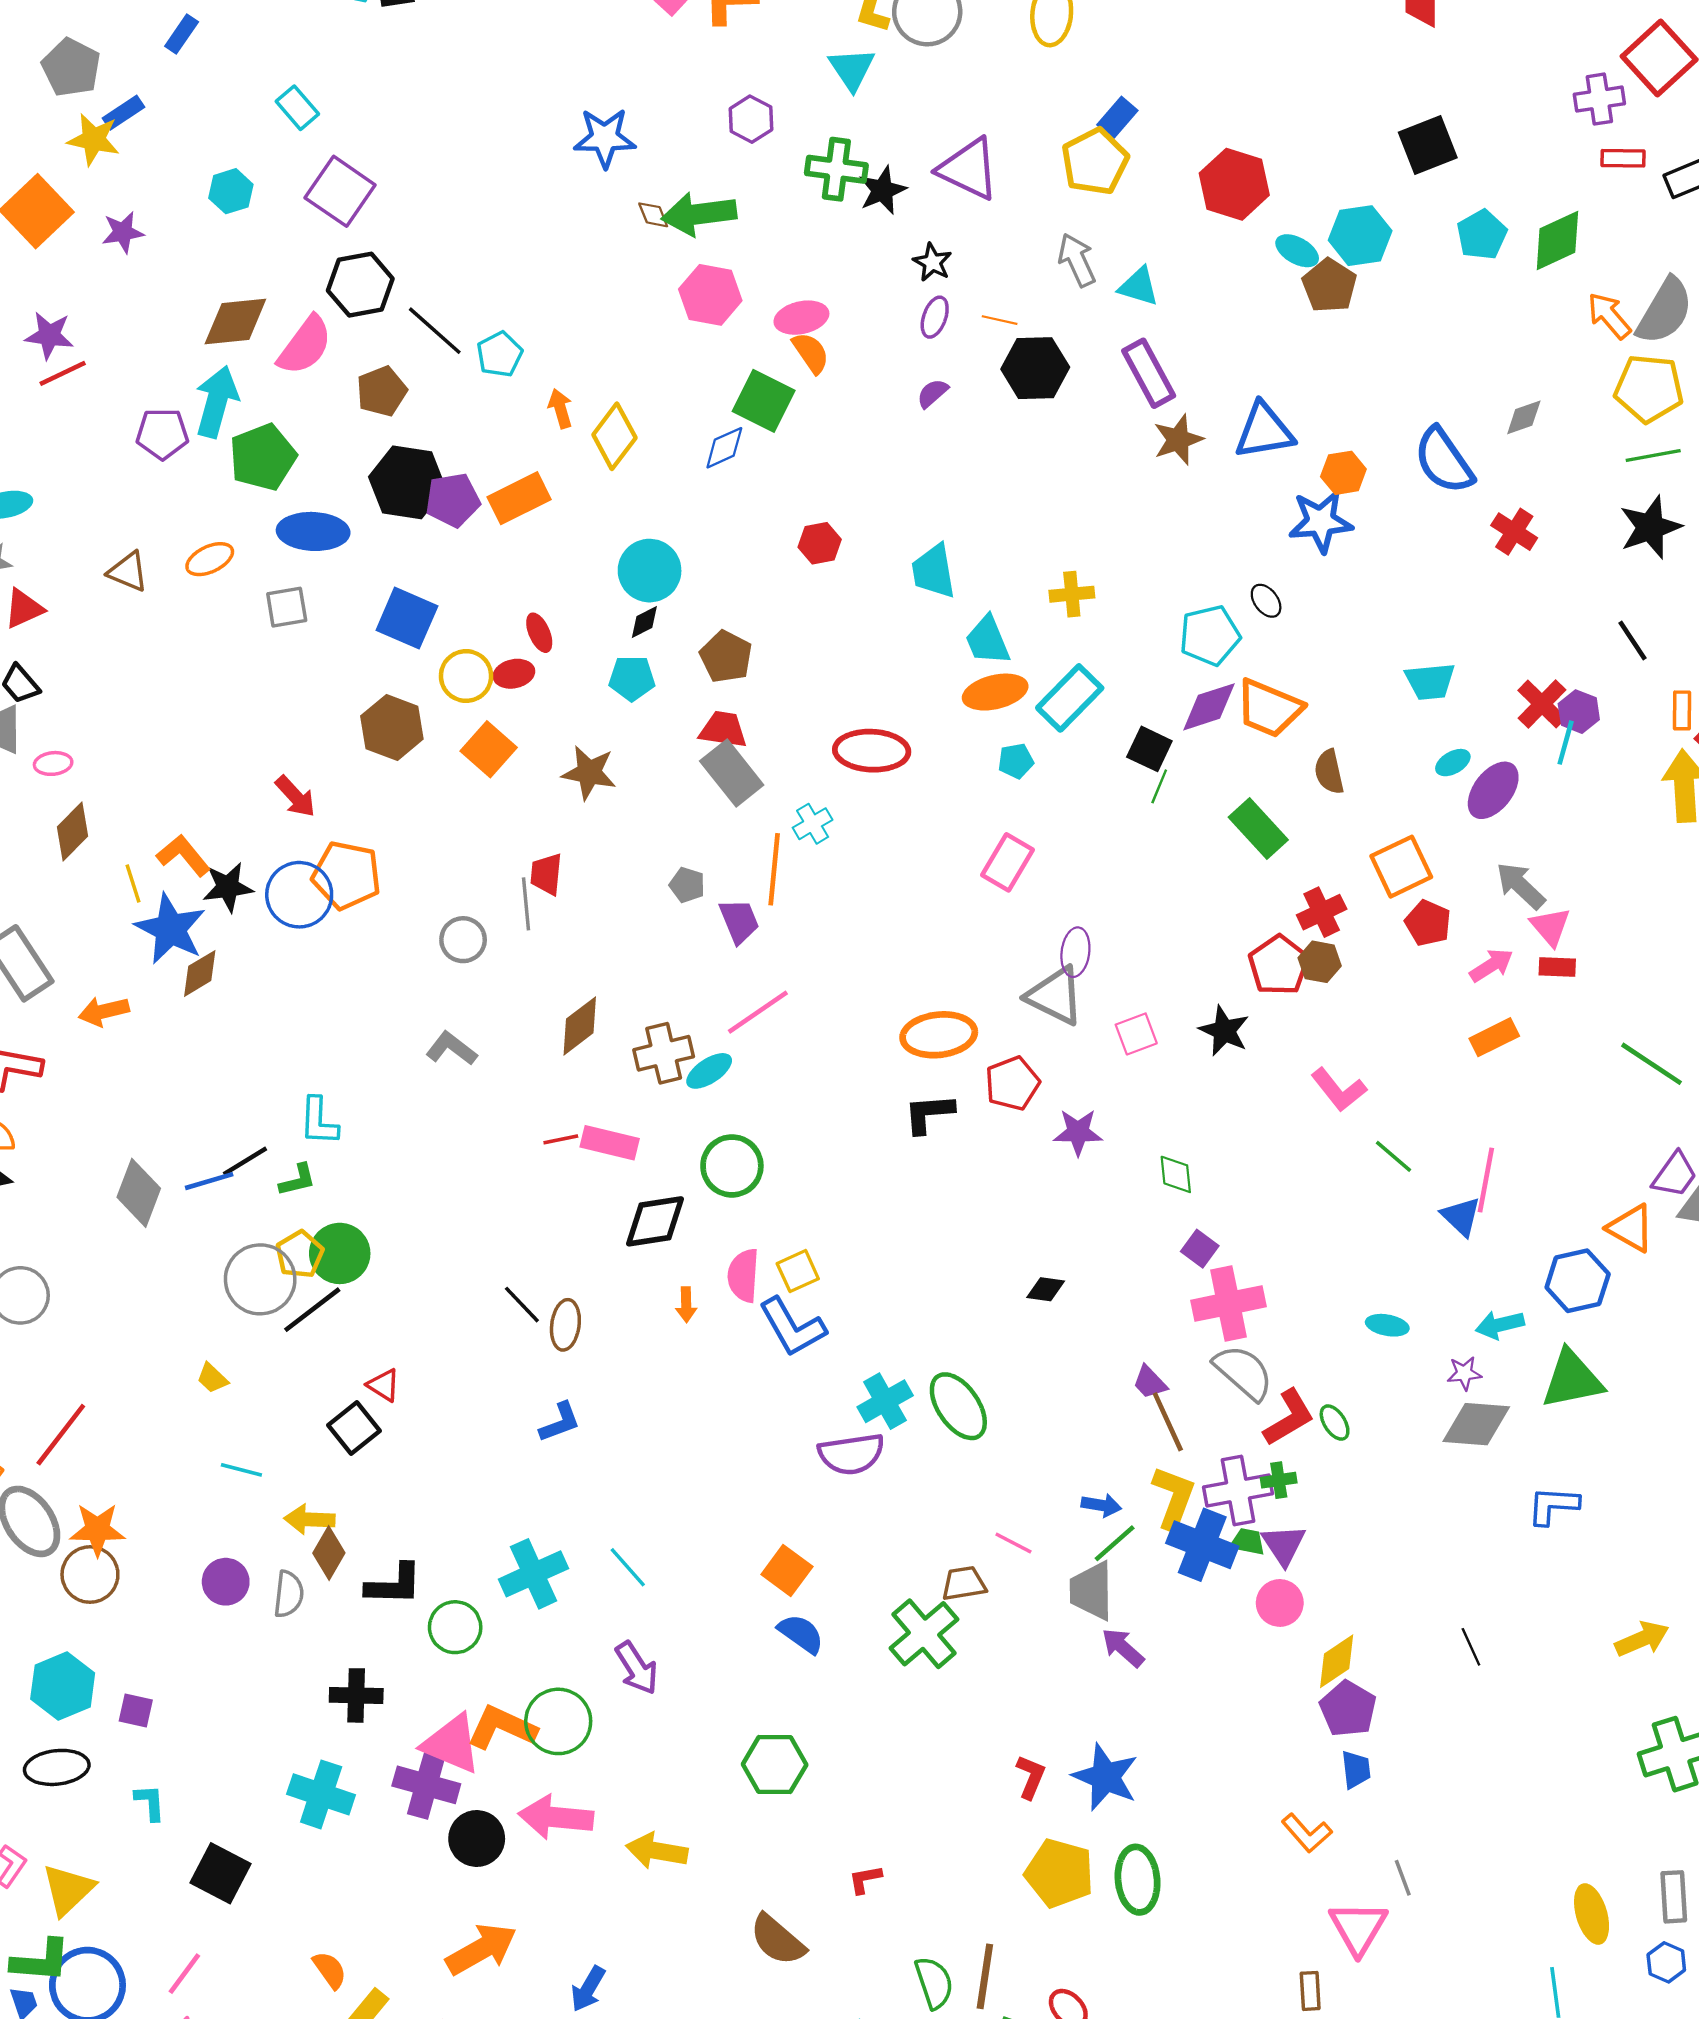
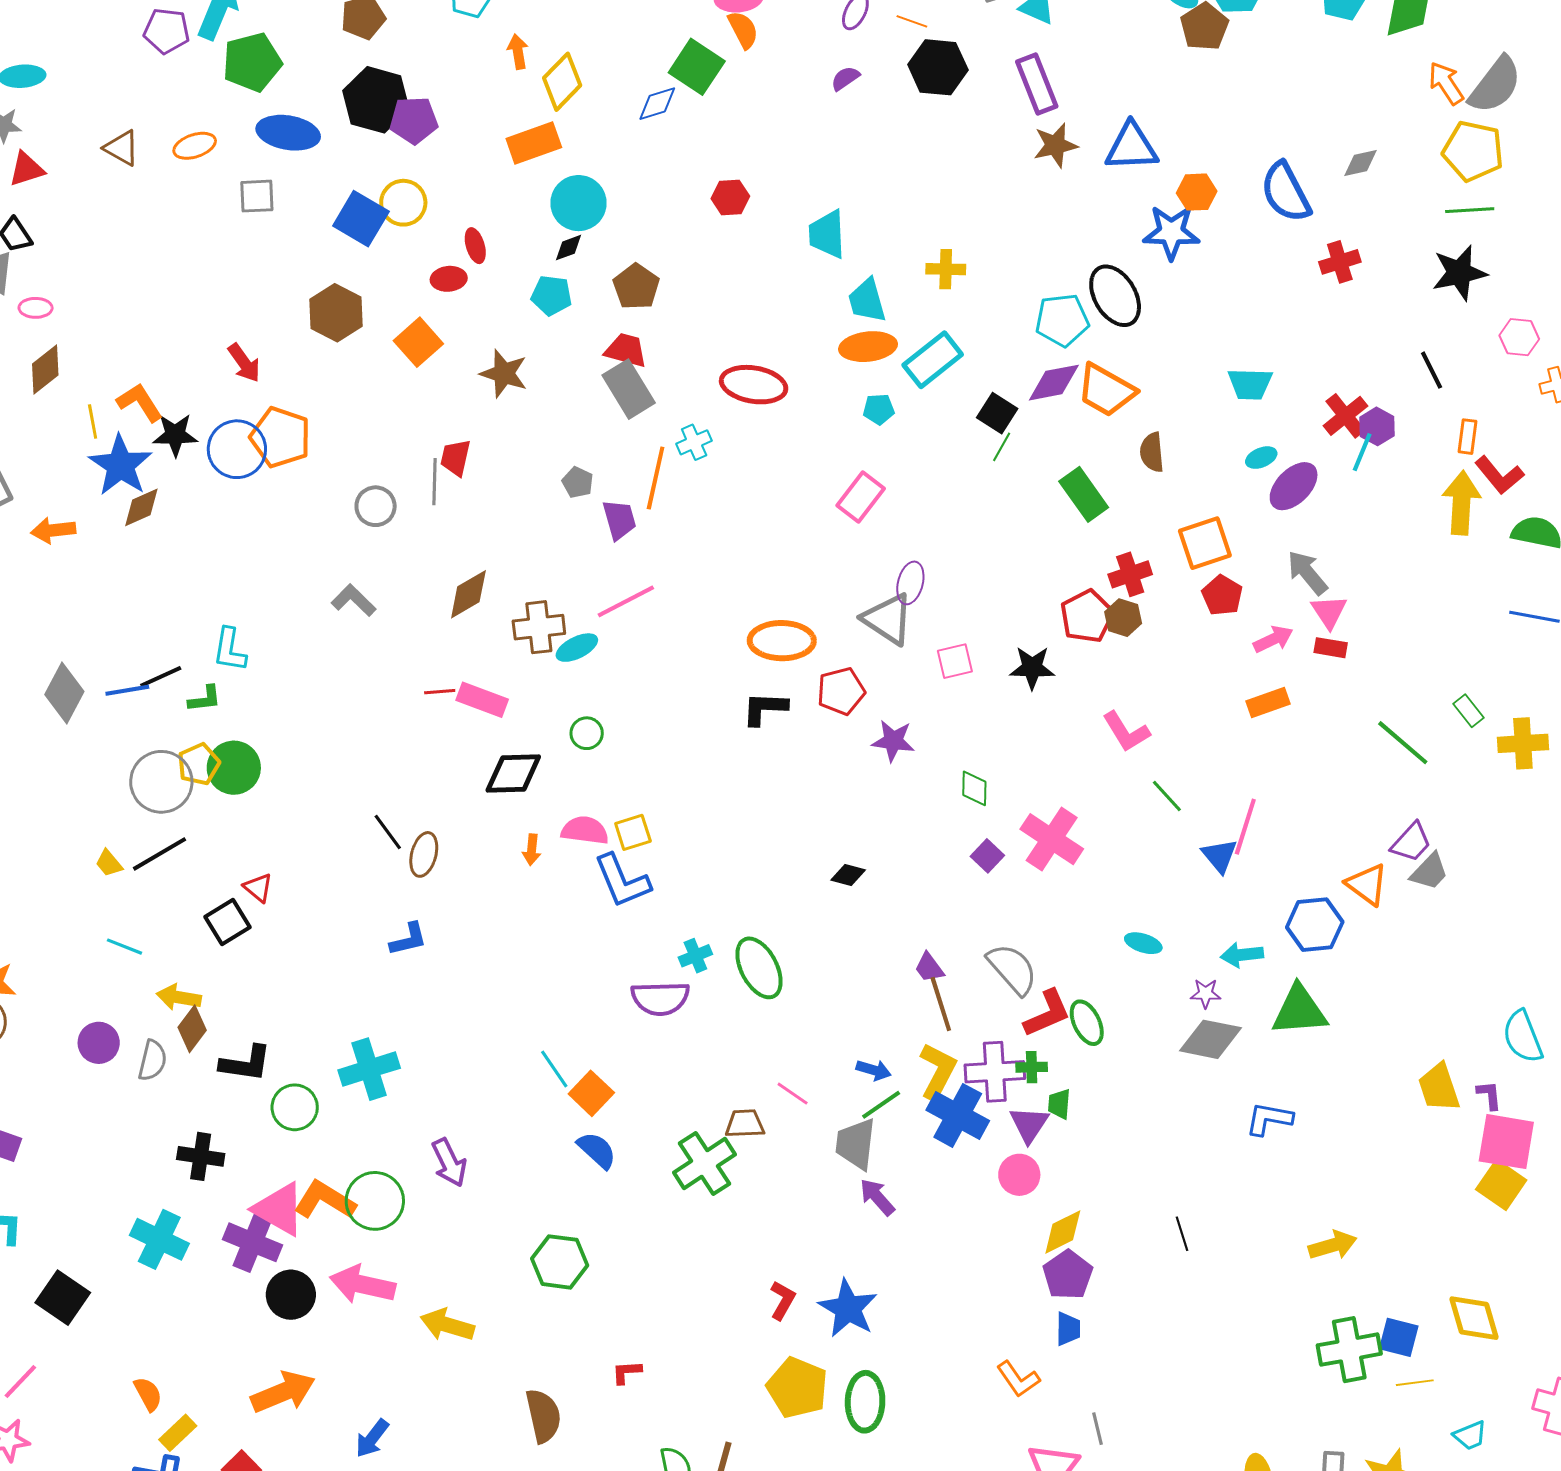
orange rectangle: (519, 498) -> (534, 143), moved
red cross: (1514, 532) -> (1340, 262), turned 33
black ellipse: (1266, 601) -> (1115, 296), size x2.0
yellow circle: (466, 676) -> (403, 203), moved
black star: (1224, 1031) -> (1032, 668), turned -30
green circle: (732, 1166) -> (587, 733), size x0.6
pink semicircle: (743, 1276) -> (585, 830), turned 87
pink cross: (1228, 1304) -> (1052, 839), moved, turned 38
black line: (312, 1310) -> (159, 854), moved
cyan cross: (885, 1401) -> (695, 956), size x0.7
green ellipse: (1335, 1423) -> (1087, 1023), size x1.4
green trapezoid: (1248, 1542) -> (1059, 1104), moved, turned -104
cyan line: (628, 1567) -> (554, 1069), moved
brown semicircle: (778, 1940) -> (543, 1416), turned -150

